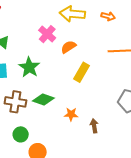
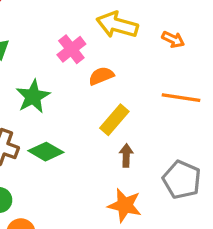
orange star: (71, 114) -> (125, 205), moved, size x1.5
brown arrow: (94, 126) -> (126, 156), moved

